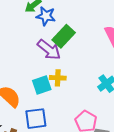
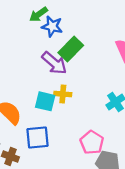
cyan square: (42, 85) -> (45, 101), turned 30

